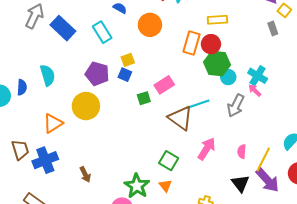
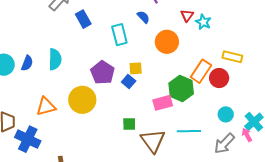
blue rectangle: (63, 28) -> (83, 19), size x0.7
green hexagon: (217, 64) -> (181, 88), moved
green square: (144, 98) -> (129, 124), moved
brown triangle: (181, 118) -> (153, 141), moved
blue cross: (45, 160) -> (28, 139), turned 30

